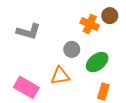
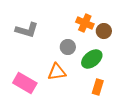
brown circle: (110, 16) -> (104, 31), moved

